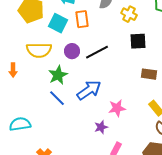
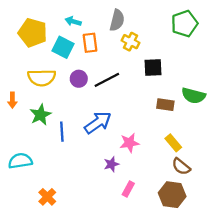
yellow cross: (129, 14) -> (130, 42), moved
green star: (58, 75) -> (41, 115), moved
blue line: (57, 98) -> (62, 132), turned 42

